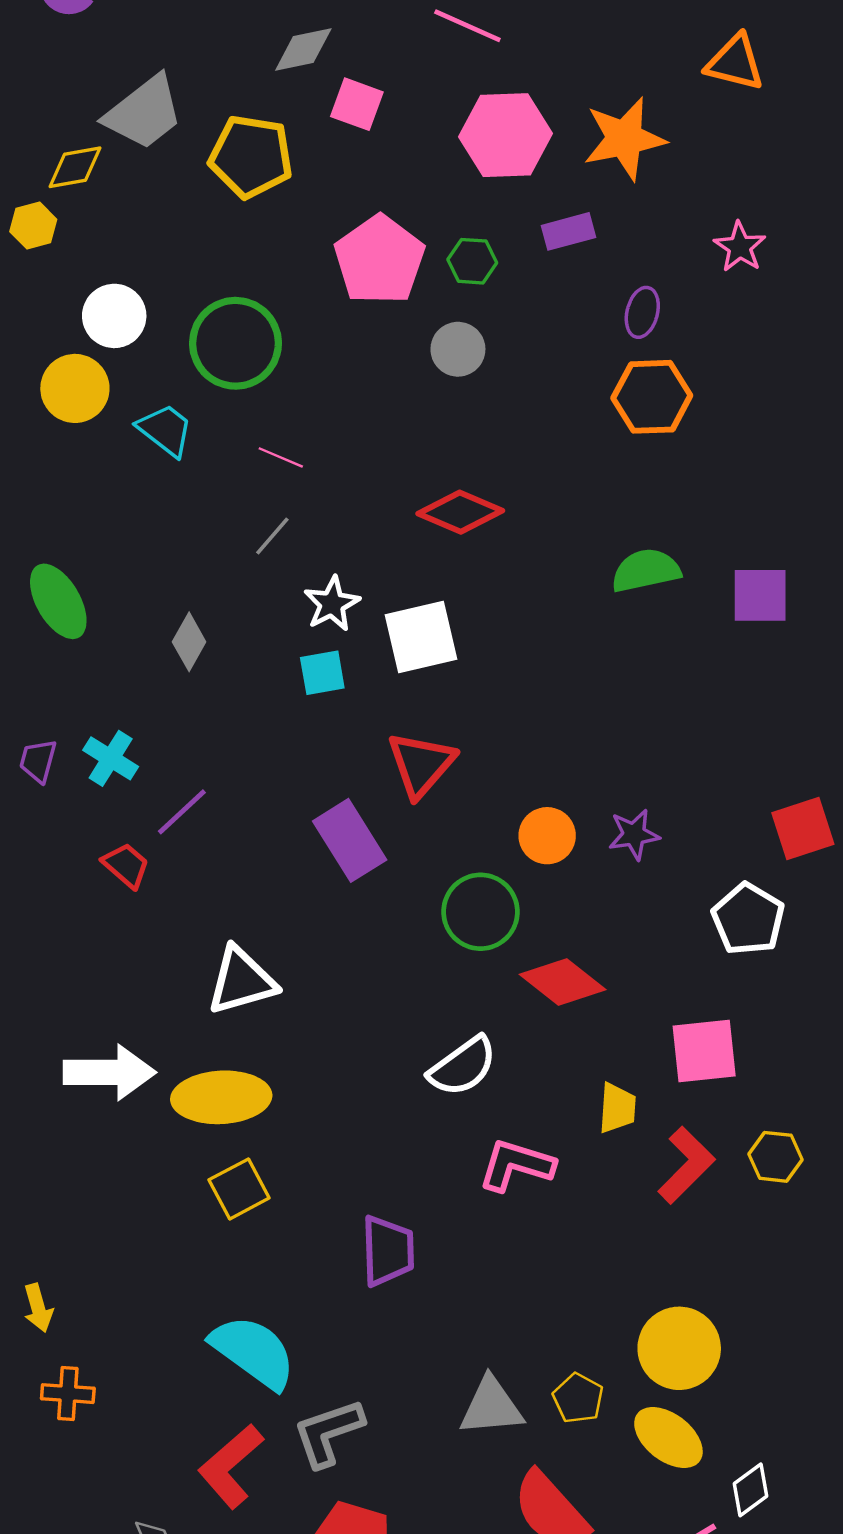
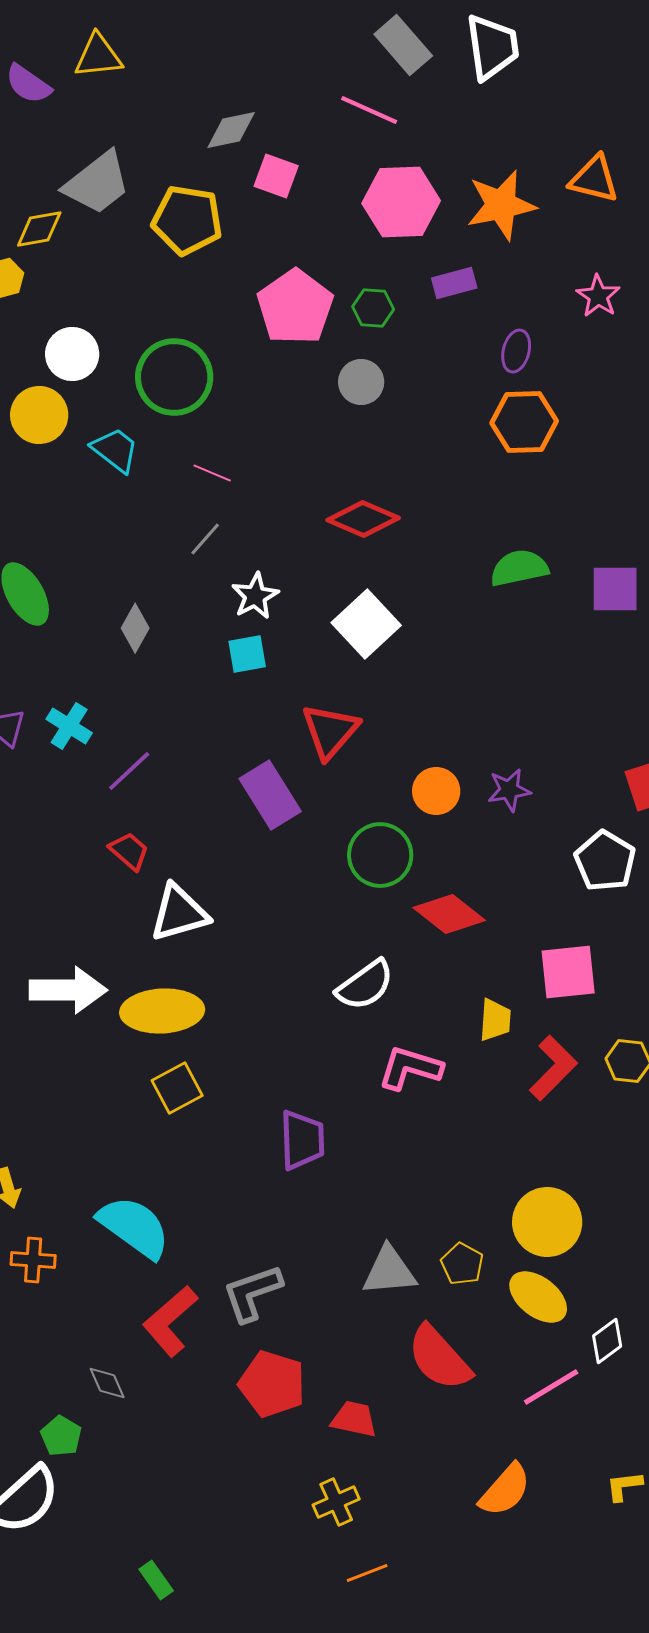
orange triangle: (735, 63) -> (594, 179), moved
white square: (421, 637) -> (366, 624), moved, turned -30
red trapezoid: (126, 865) -> (129, 851), moved
cyan semicircle: (253, 1352) -> (134, 1227), moved

